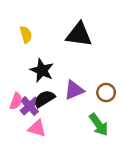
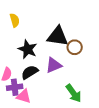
black triangle: (79, 35) -> (58, 36), moved
brown circle: (106, 93) -> (75, 47), moved
purple cross: (30, 106) -> (15, 87), moved, turned 35

